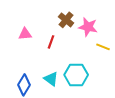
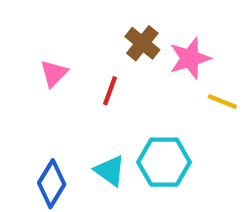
pink star: (88, 27) -> (190, 58), turned -30
pink triangle: (25, 34) -> (54, 73), turned -40

